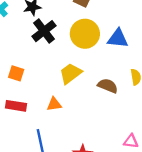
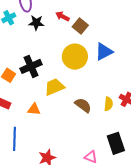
black cross: (44, 31) -> (31, 66), moved
blue triangle: (118, 38) -> (104, 52), moved, turned -48

